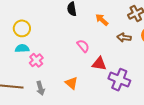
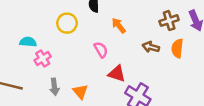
orange arrow: (102, 20) -> (119, 26), moved
yellow circle: (22, 28) -> (67, 23), moved
gray arrow: (40, 88) -> (54, 87), moved

